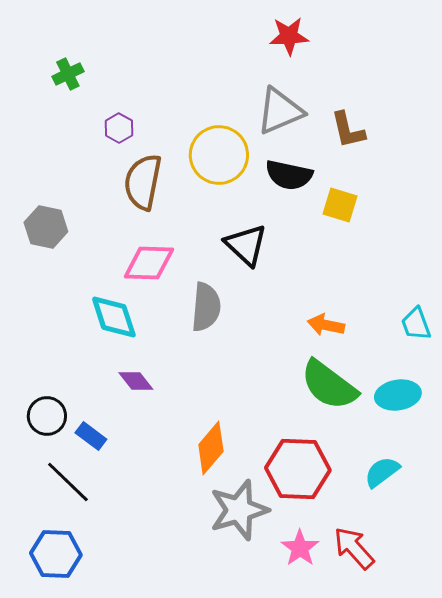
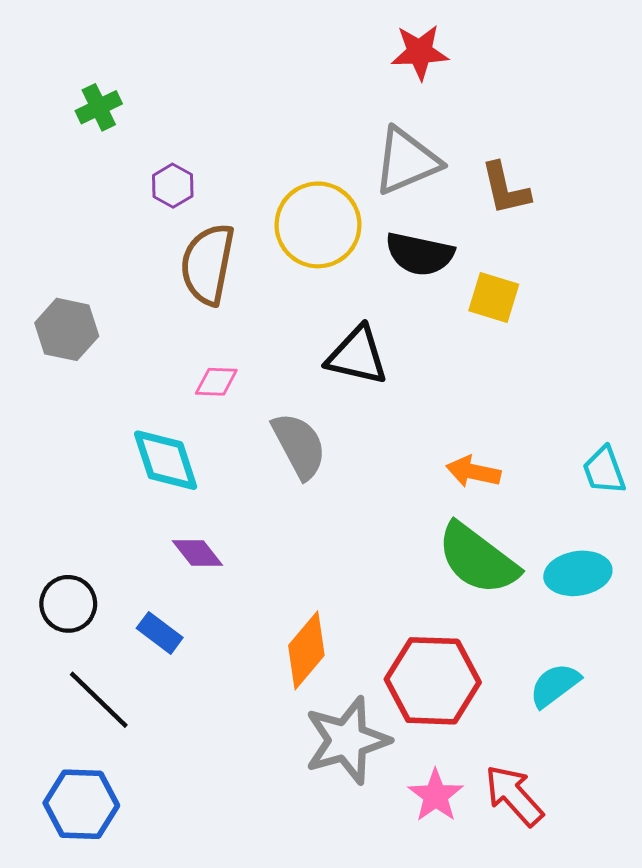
black triangle: (246, 245) -> (357, 356), turned -30
pink diamond: (149, 263) -> (216, 382), size x0.6
gray semicircle: (206, 307) -> (299, 446), turned -33
blue rectangle: (91, 436) -> (160, 633), moved

